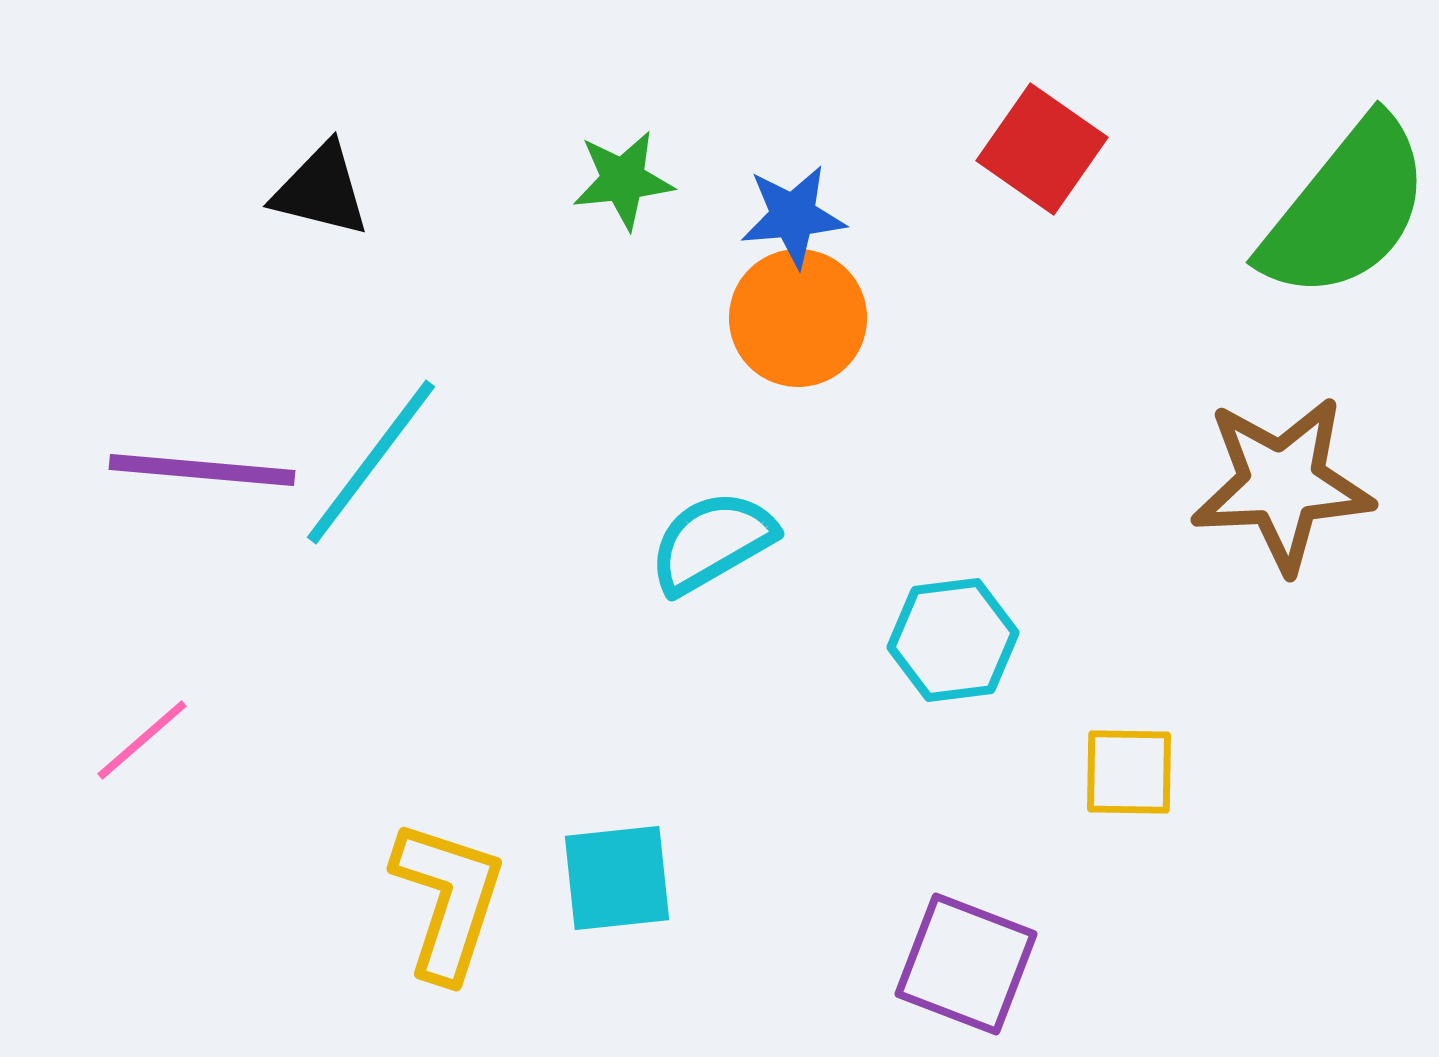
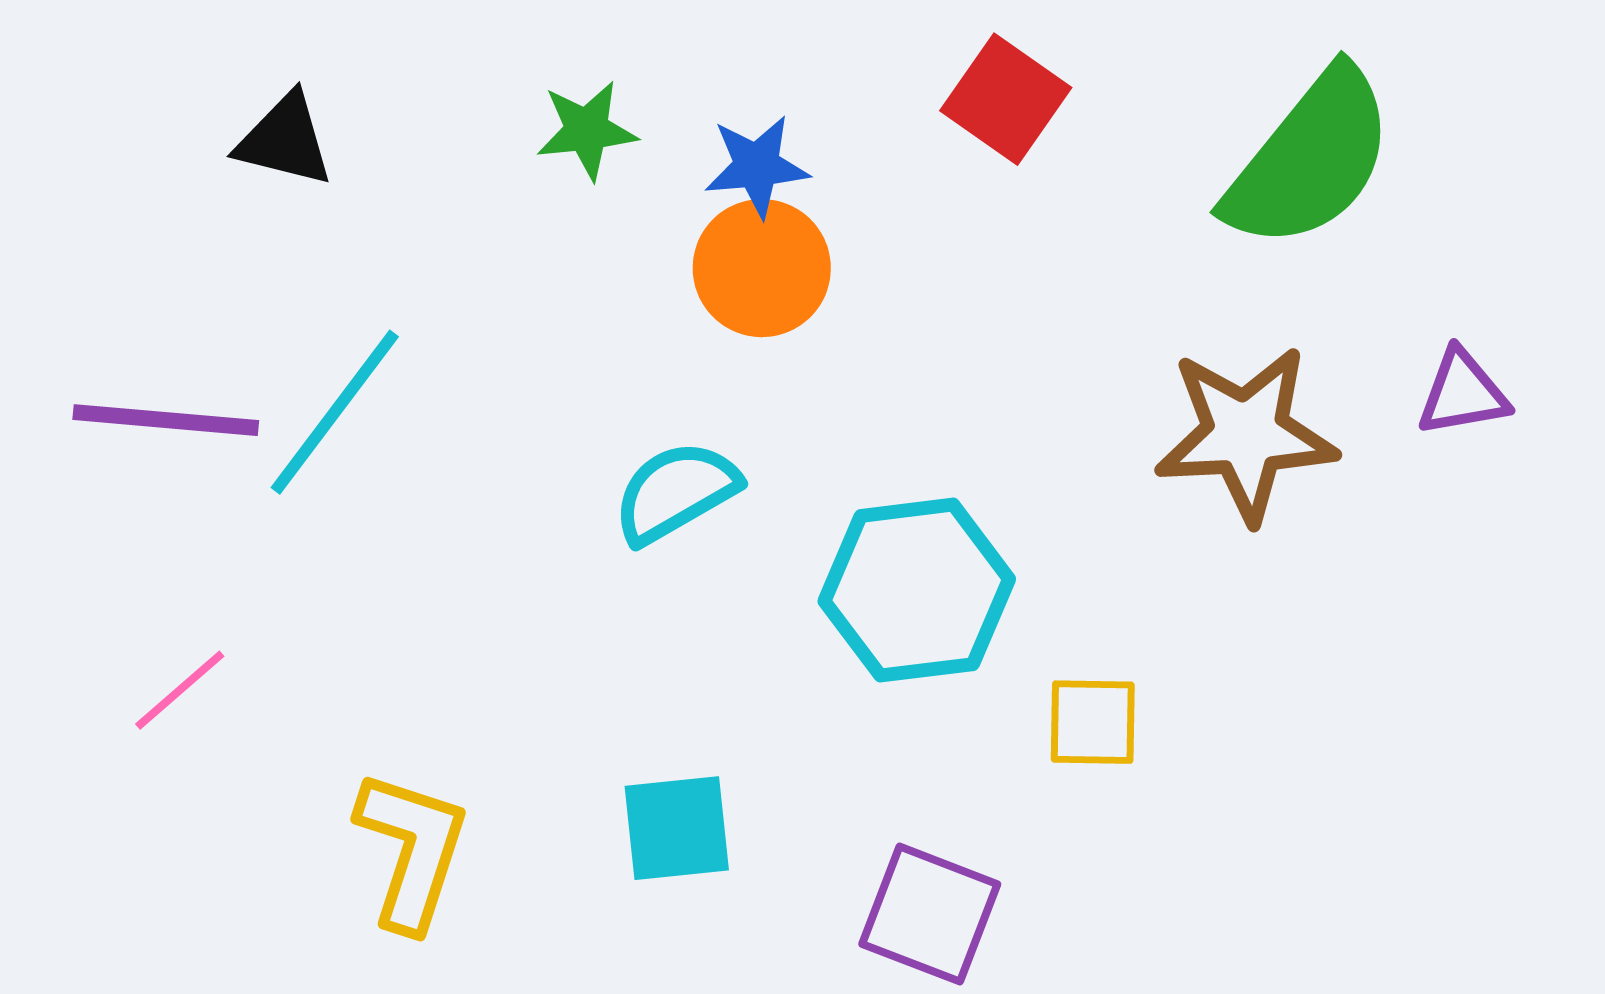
cyan hexagon: (953, 640) -> (917, 590), size x1.5
pink line: (142, 740) -> (180, 690), moved
cyan square: (617, 878) -> (677, 828), moved

